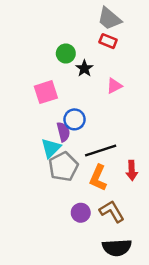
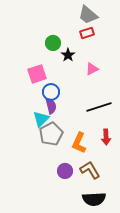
red rectangle: (108, 41) -> (87, 33), turned -40
blue circle: (74, 119) -> (51, 92), moved
black line: (101, 151) -> (99, 107), moved

